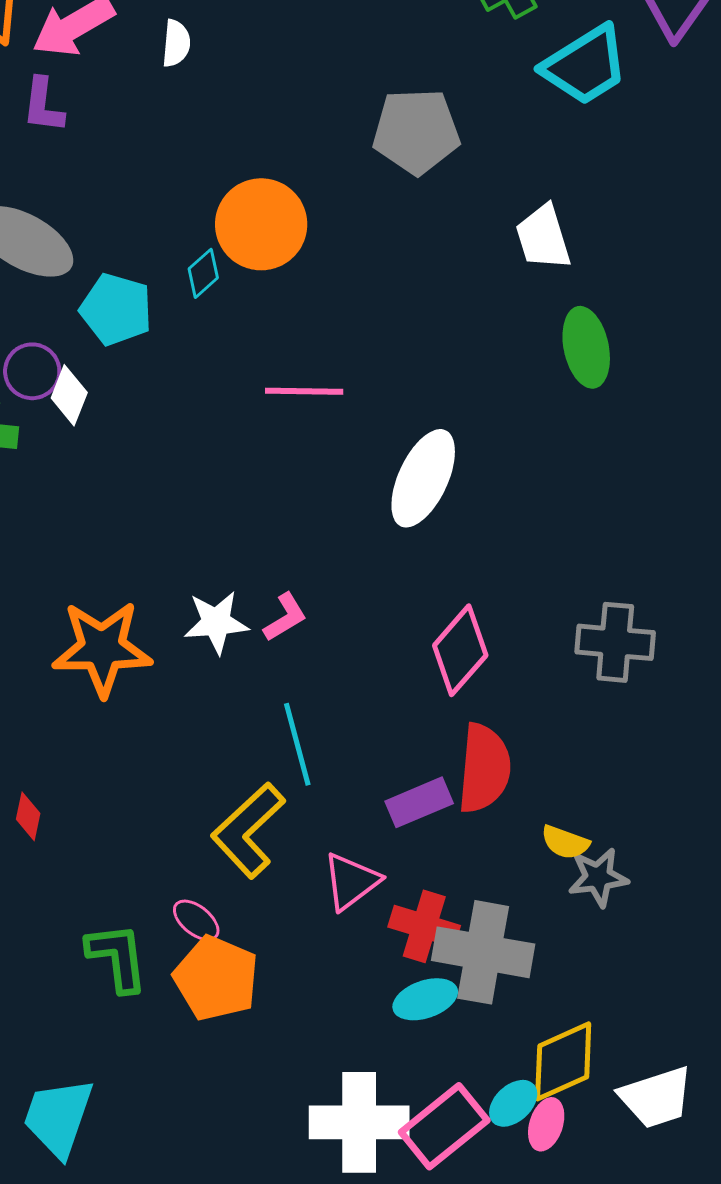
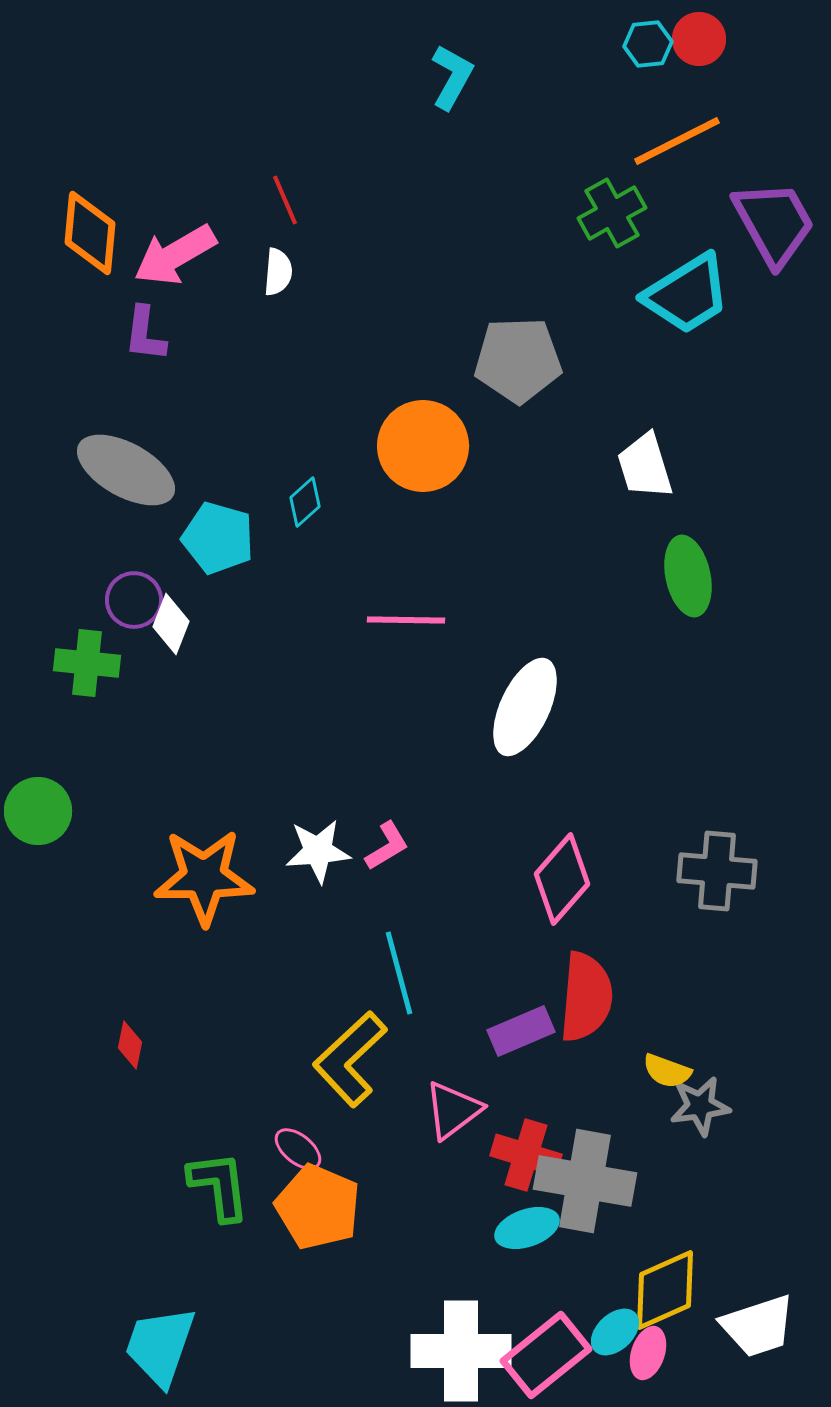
orange circle: (261, 224) -> (423, 446), moved

